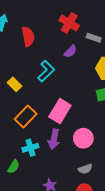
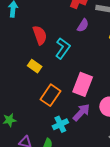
red semicircle: (28, 37) -> (40, 35), moved
purple arrow: (54, 139) -> (81, 112), turned -138

